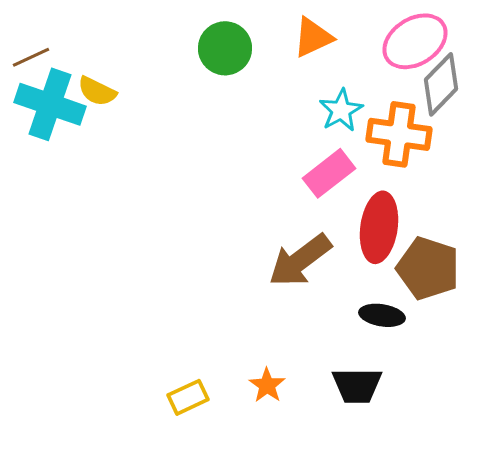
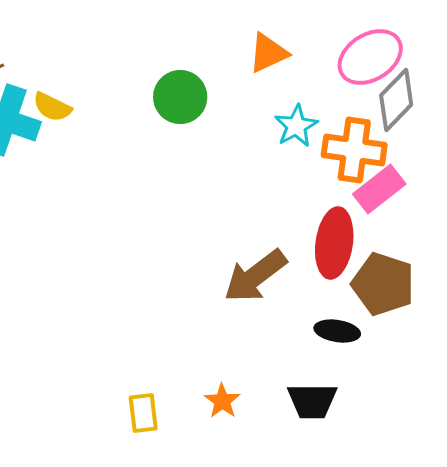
green circle: (225, 48) -> (180, 97), moved
pink rectangle: (329, 173) -> (379, 189), moved
yellow rectangle: (188, 397) -> (143, 413), turned -72

